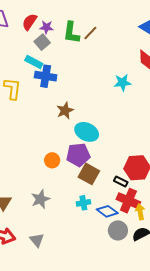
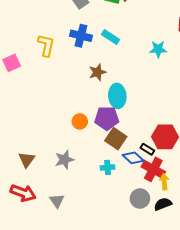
cyan rectangle: (34, 62) -> (110, 37), moved
cyan ellipse: (87, 132) -> (117, 96), turned 55
blue diamond: (107, 211) -> (133, 158), moved

